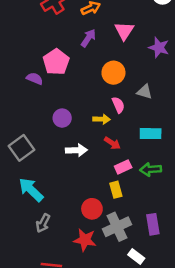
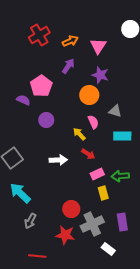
pink triangle: (124, 31) -> (98, 46), moved
purple star: (159, 48) -> (100, 75), moved
purple circle: (62, 118) -> (46, 120), moved
yellow arrow: (102, 119) -> (79, 134), turned -136
cyan rectangle: (151, 134) -> (122, 136), moved
yellow rectangle: (116, 190) -> (103, 193), moved

